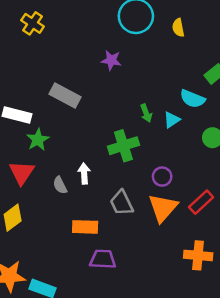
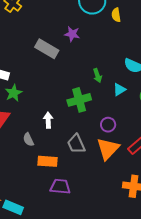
yellow semicircle: (178, 28) -> (116, 15), moved
gray rectangle: (65, 96) -> (47, 49), moved
cyan triangle: (172, 120) -> (119, 90), moved
gray semicircle: (60, 185) -> (28, 139), moved

